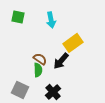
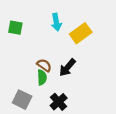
green square: (18, 17) -> (15, 28), moved
yellow rectangle: (73, 43) -> (81, 33), moved

